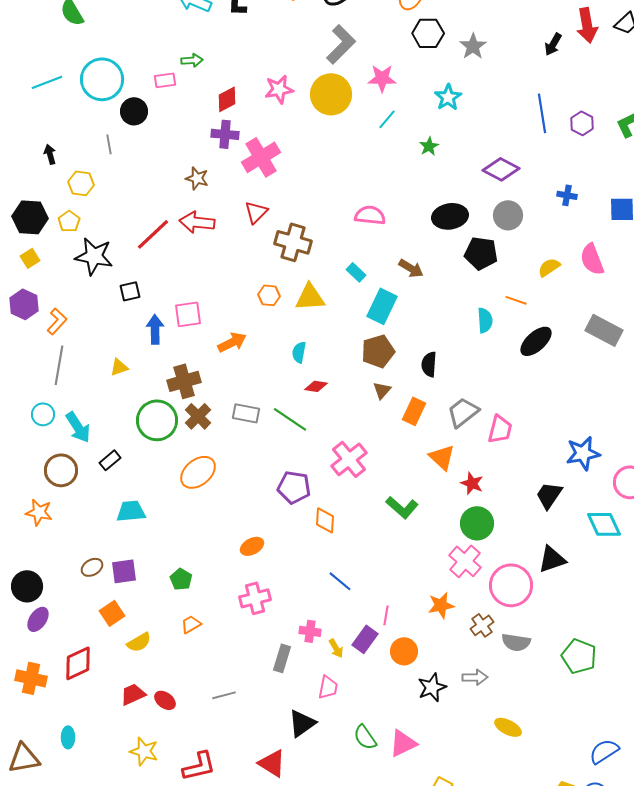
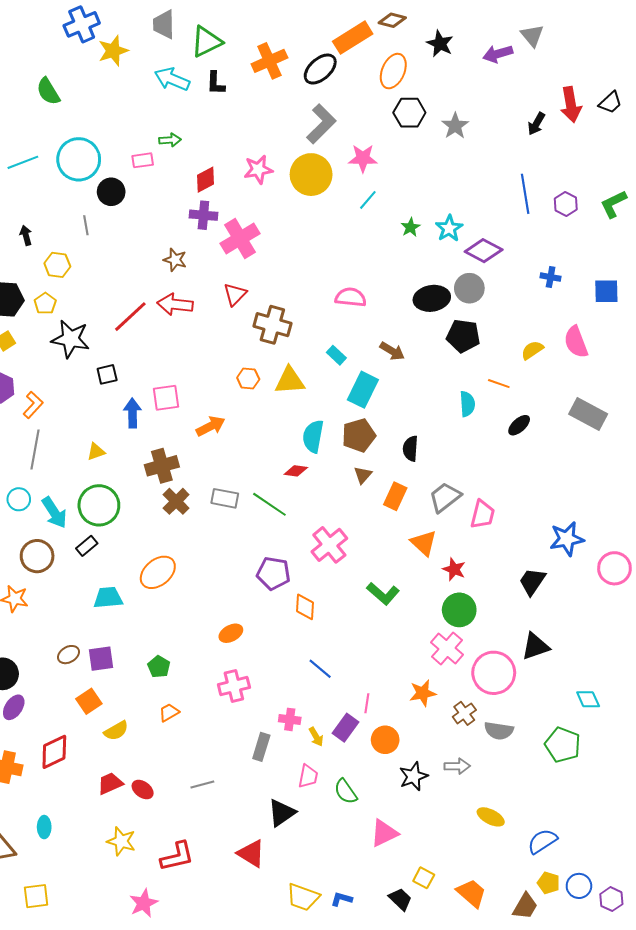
cyan star: (448, 97) -> (449, 228), moved
gray circle: (508, 215) -> (469, 288), moved
black ellipse: (536, 341) -> (519, 425), size x0.7
cyan semicircle: (299, 352) -> (313, 436), moved, size x1.5
green circle: (157, 420) -> (99, 505), moved
orange ellipse: (198, 472) -> (158, 572), moved
cyan diamond: (604, 524) -> (588, 699), moved, size x0.7
green semicircle: (365, 737) -> (346, 792), moved
blue semicircle: (604, 751) -> (542, 841), moved

